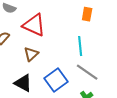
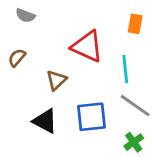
red triangle: (34, 25) -> (87, 46), moved
blue square: (56, 80) -> (91, 117), turned 30

